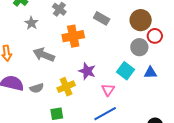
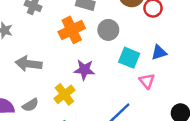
orange cross: (73, 36) -> (72, 30), moved
gray circle: (139, 47) -> (108, 30), moved
pink triangle: (108, 90) -> (147, 81), moved

